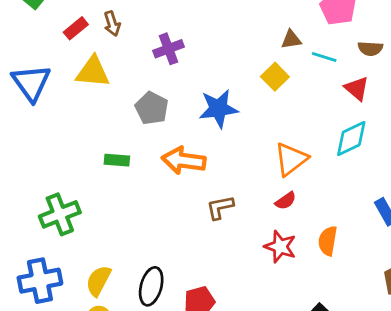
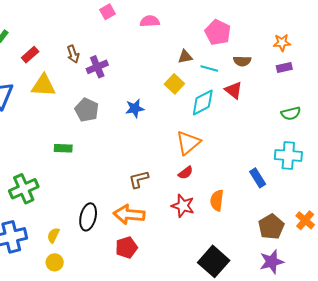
brown arrow: (112, 24) -> (73, 54), moved
blue star: (218, 109) -> (135, 108), size x0.7
cyan diamond: (351, 138) -> (203, 103), moved
orange arrow: (184, 161) -> (129, 214), moved
yellow semicircle: (98, 281) -> (53, 235), size x0.7
black ellipse: (151, 286) -> (88, 217), moved

